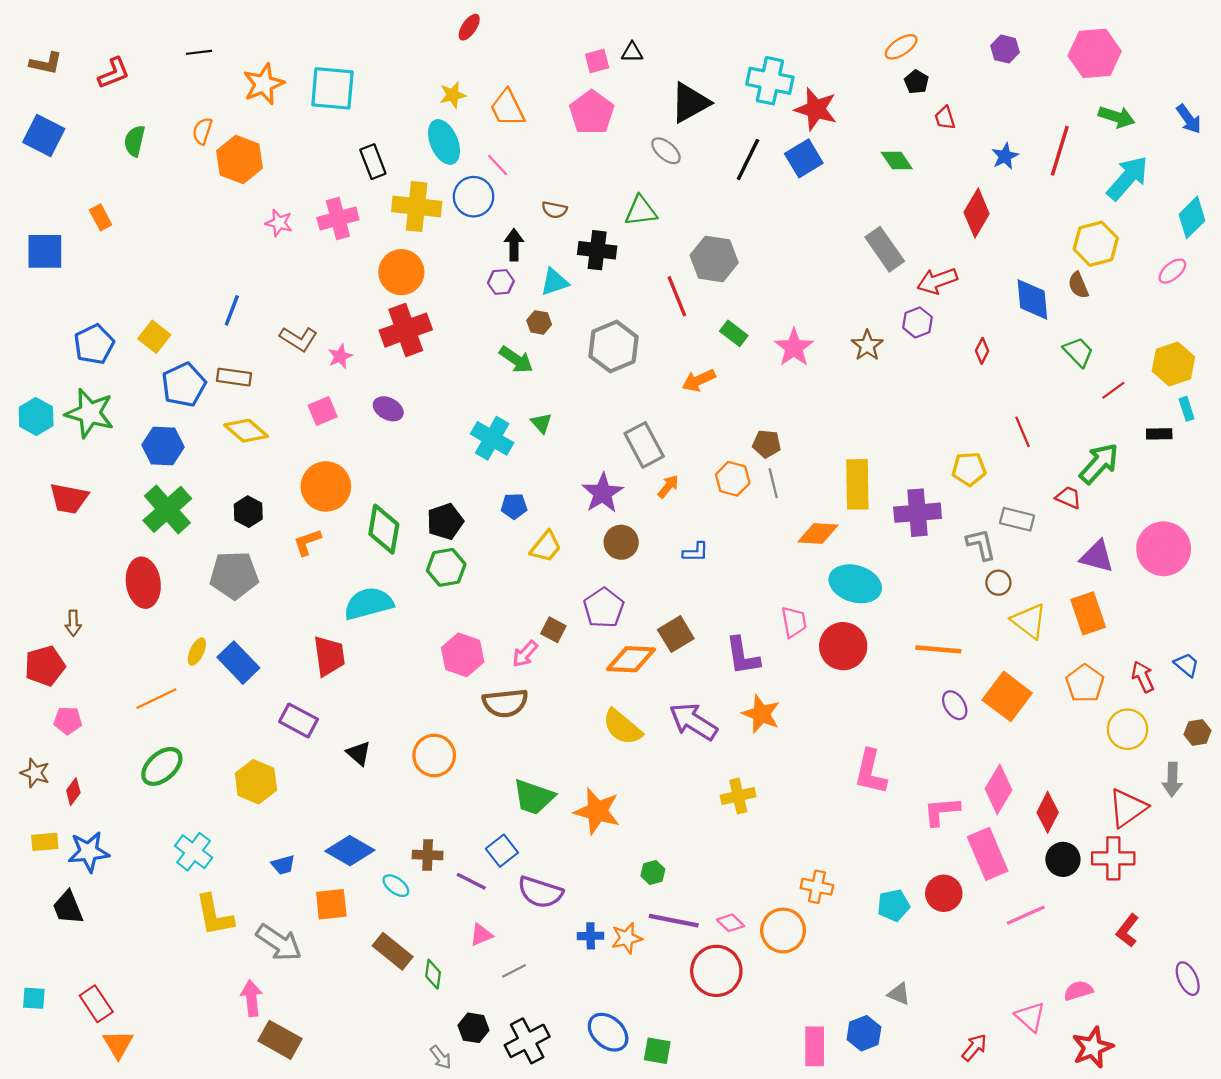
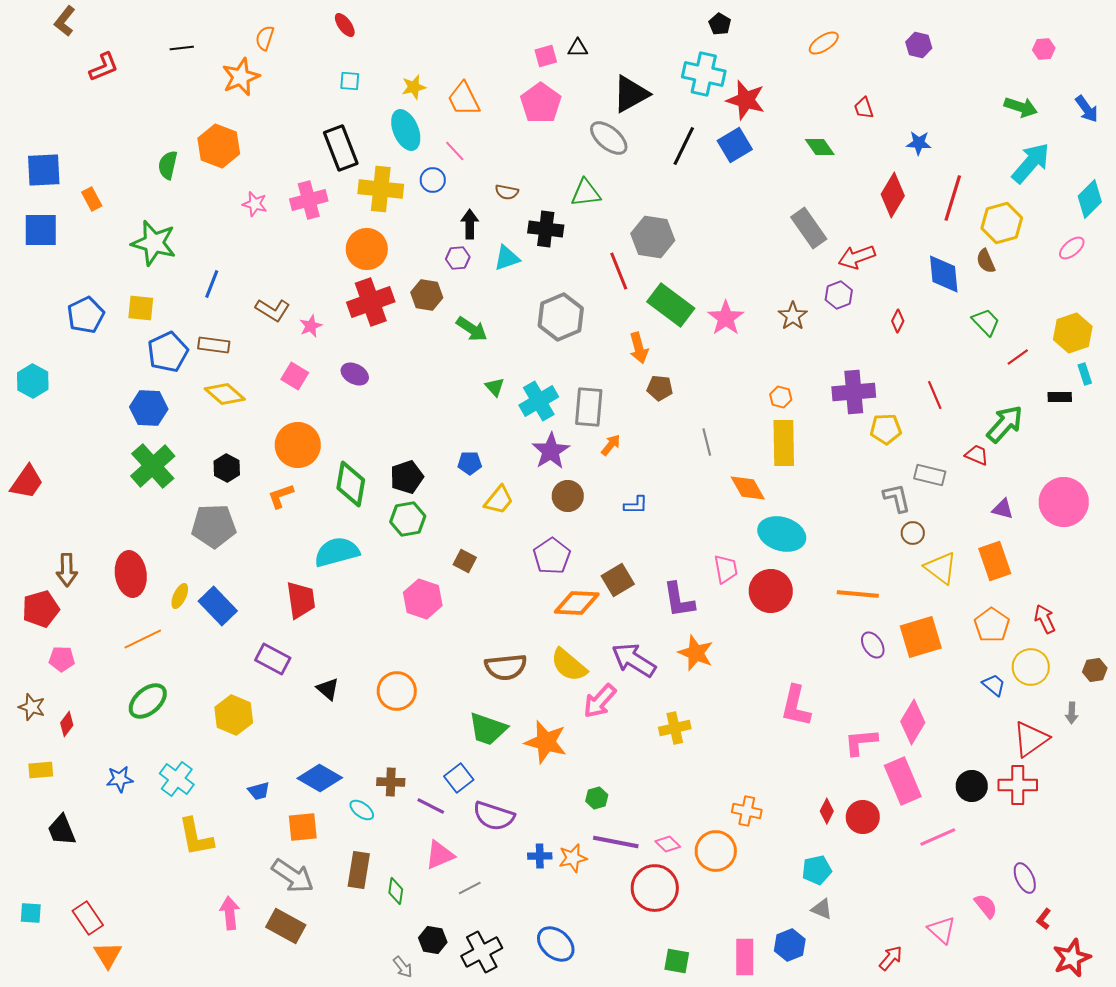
red ellipse: (469, 27) -> (345, 25), moved, turned -70
pink hexagon: (1095, 53) -> (1044, 49), moved, size x0.5
brown L-shape: (46, 63) -> (65, 21), moved, turned 116
black pentagon: (916, 82) -> (720, 24), moved
cyan square: (332, 88) -> (350, 81), moved, size x0.5
orange semicircle: (202, 131) -> (265, 38), moved
blue square: (44, 135) -> (44, 170), moved, turned -30
green semicircle: (135, 141) -> (168, 165), moved
gray ellipse: (666, 151) -> (609, 138), size x1.4
red line: (1060, 151) -> (953, 198), moved
blue star: (1005, 156) -> (919, 143), turned 30
black rectangle: (373, 162) -> (341, 148), size x1.4
blue circle: (474, 197) -> (433, 180), size x0.7
brown hexagon: (539, 322) -> (427, 295), moved, size x1.4
green rectangle: (734, 333) -> (671, 305), size x1.8
yellow square: (154, 337) -> (141, 308), turned -32
orange arrow: (699, 380) -> (639, 348), turned -80
pink square: (323, 411) -> (295, 376), turned -36
green star: (90, 413) -> (154, 243), moved
cyan cross: (492, 438) -> (539, 401), moved, turned 30
brown pentagon: (767, 444) -> (660, 388), moved
gray rectangle: (644, 445) -> (589, 407), turned 33
orange hexagon: (733, 479) -> (781, 397), moved, size x0.7
red trapezoid: (69, 498) -> (27, 482), moved, turned -66
purple cross: (918, 513) -> (854, 392), moved
orange diamond: (818, 533) -> (748, 488), turned 57
purple triangle: (1097, 556) -> (1003, 509), size x0.7
red ellipse: (143, 583) -> (131, 574), moved
brown arrow: (73, 623) -> (67, 570), size x1.4
brown square: (553, 630) -> (465, 561), moved
pink arrow: (525, 654) -> (600, 701), moved, size x1.4
blue trapezoid: (1187, 665) -> (994, 685), moved
orange square: (1007, 696) -> (921, 637), turned 36
brown semicircle: (505, 703) -> (506, 667), moved
gray arrow: (1172, 780) -> (1072, 713), size x0.7
red diamond: (1048, 812) -> (827, 811), moved, size x0.7
blue star: (89, 852) -> (120, 779), moved, size x0.7
cyan pentagon: (893, 905) -> (817, 870), moved
red L-shape: (1127, 930) -> (1044, 919), moved, size x0.7
pink triangle: (481, 935) -> (440, 855), size x1.4
gray arrow: (279, 942) -> (293, 876), moved
brown rectangle: (393, 951) -> (359, 870), turned 60
purple ellipse: (1188, 979) -> (1025, 878), moved
pink semicircle: (1078, 991) -> (986, 906), turned 68
brown rectangle: (280, 1040) -> (286, 926), moved
red star: (1093, 1047) -> (1072, 958), moved
green square: (657, 1051) -> (677, 961), moved

